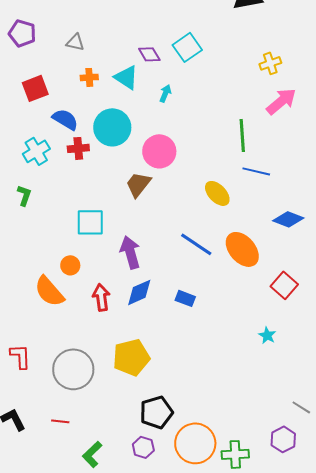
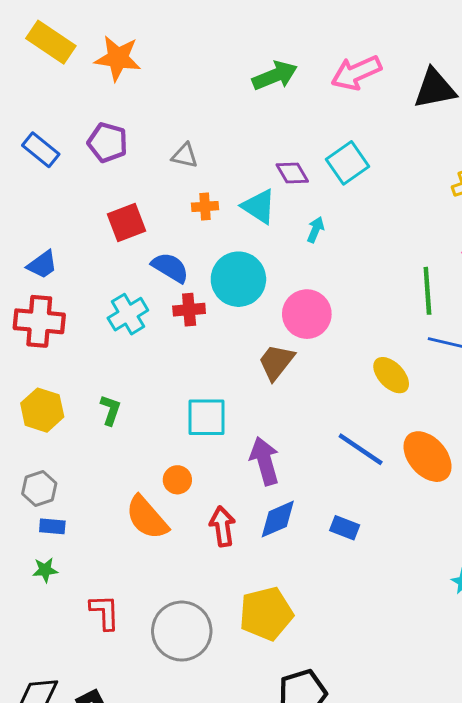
green L-shape: (24, 195) -> (111, 410), moved

